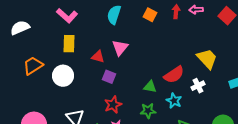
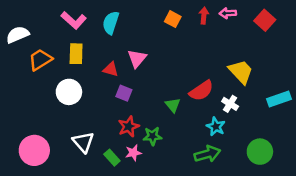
cyan semicircle: (114, 15) -> (111, 23), moved
orange trapezoid: (33, 66) -> (40, 60), moved
white cross: (198, 86) -> (230, 104), turned -32
green triangle: (150, 87) -> (173, 105), turned 40
cyan star: (174, 101) -> (216, 127), moved
green star: (148, 111) -> (152, 136), moved

